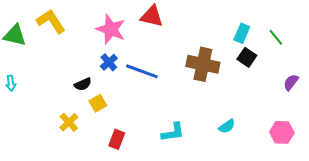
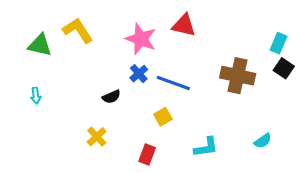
yellow square: (98, 103) -> (163, 117), moved

